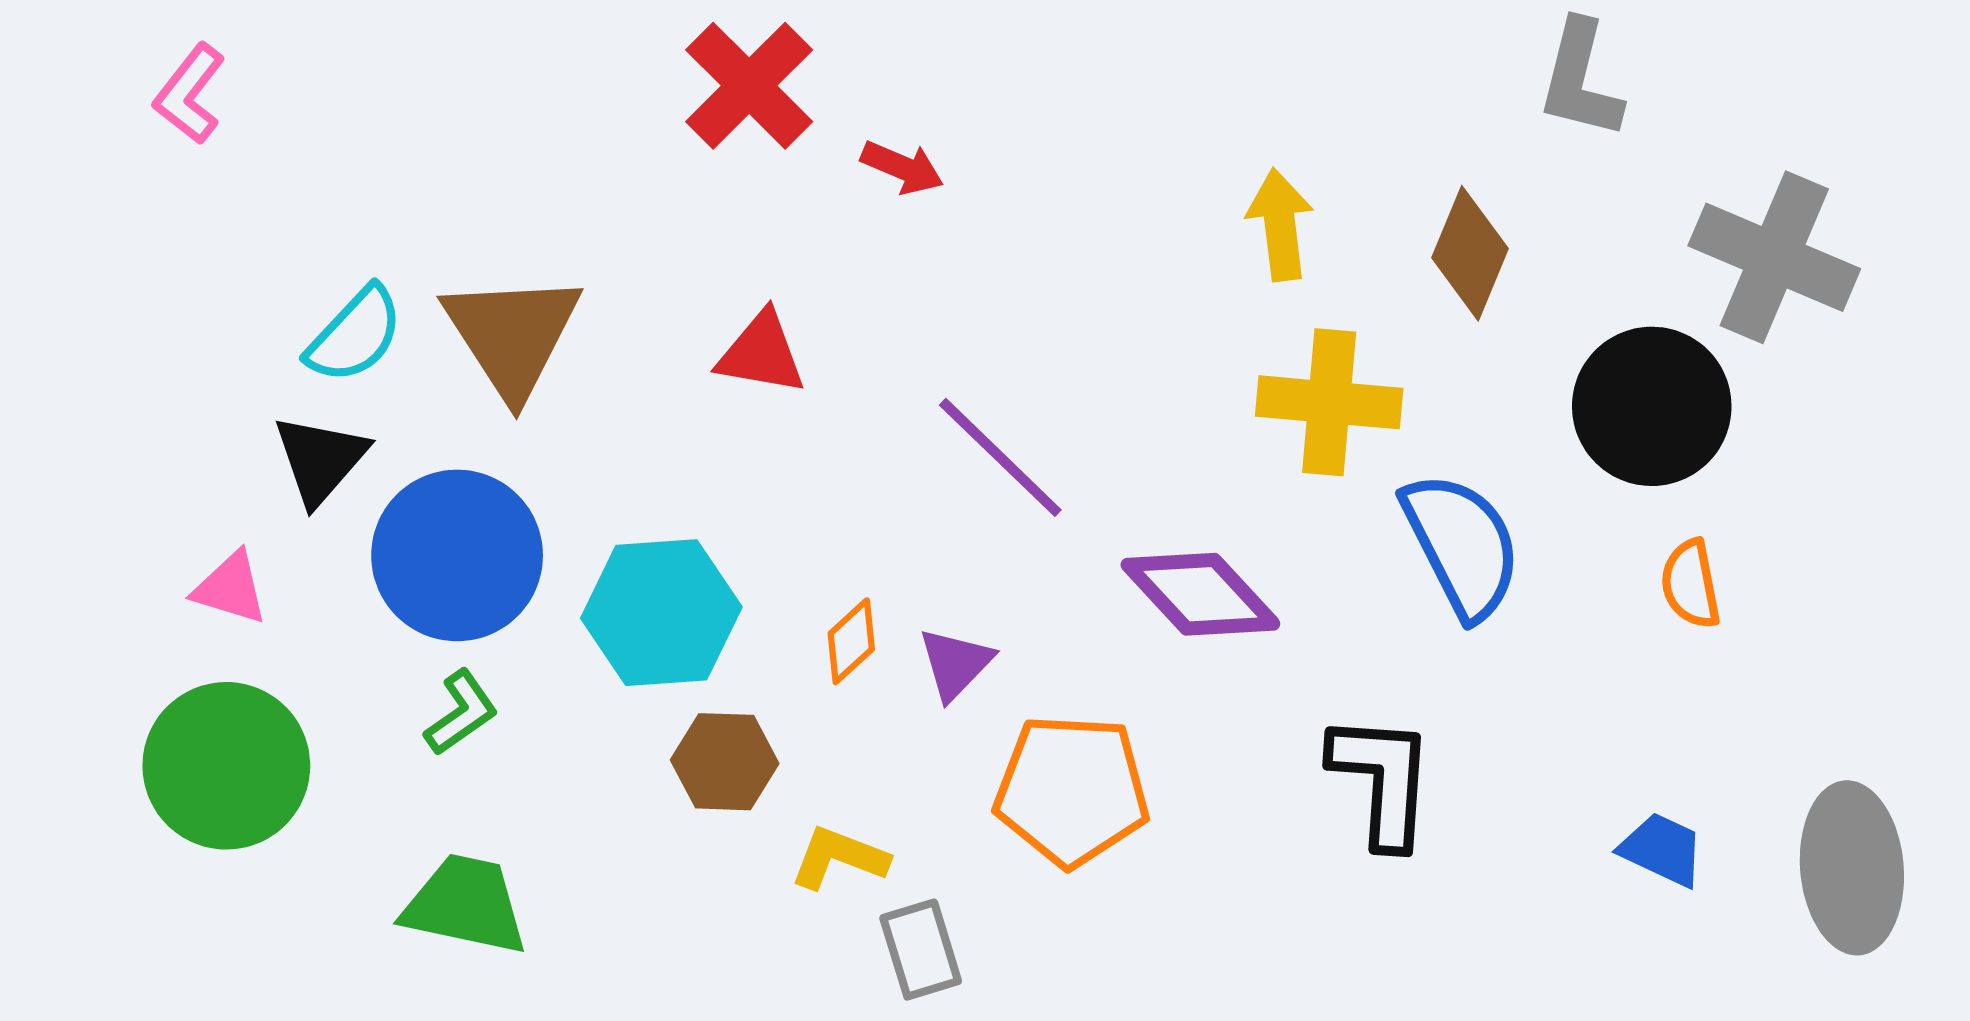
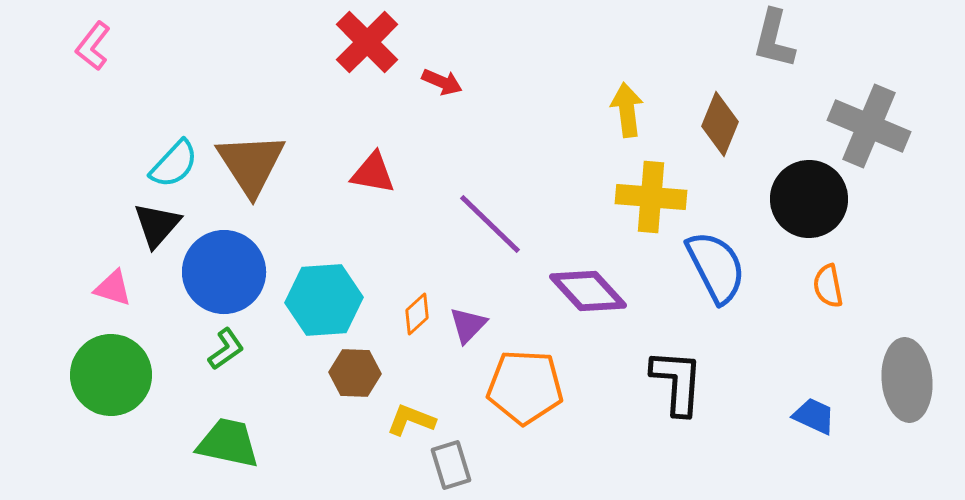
gray ellipse: (1852, 868) -> (907, 380), moved

